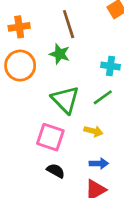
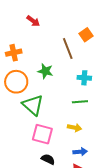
brown line: (69, 24) -> (68, 49), moved
green line: (103, 97) -> (80, 102), turned 35
green triangle: (65, 100) -> (33, 105), moved

